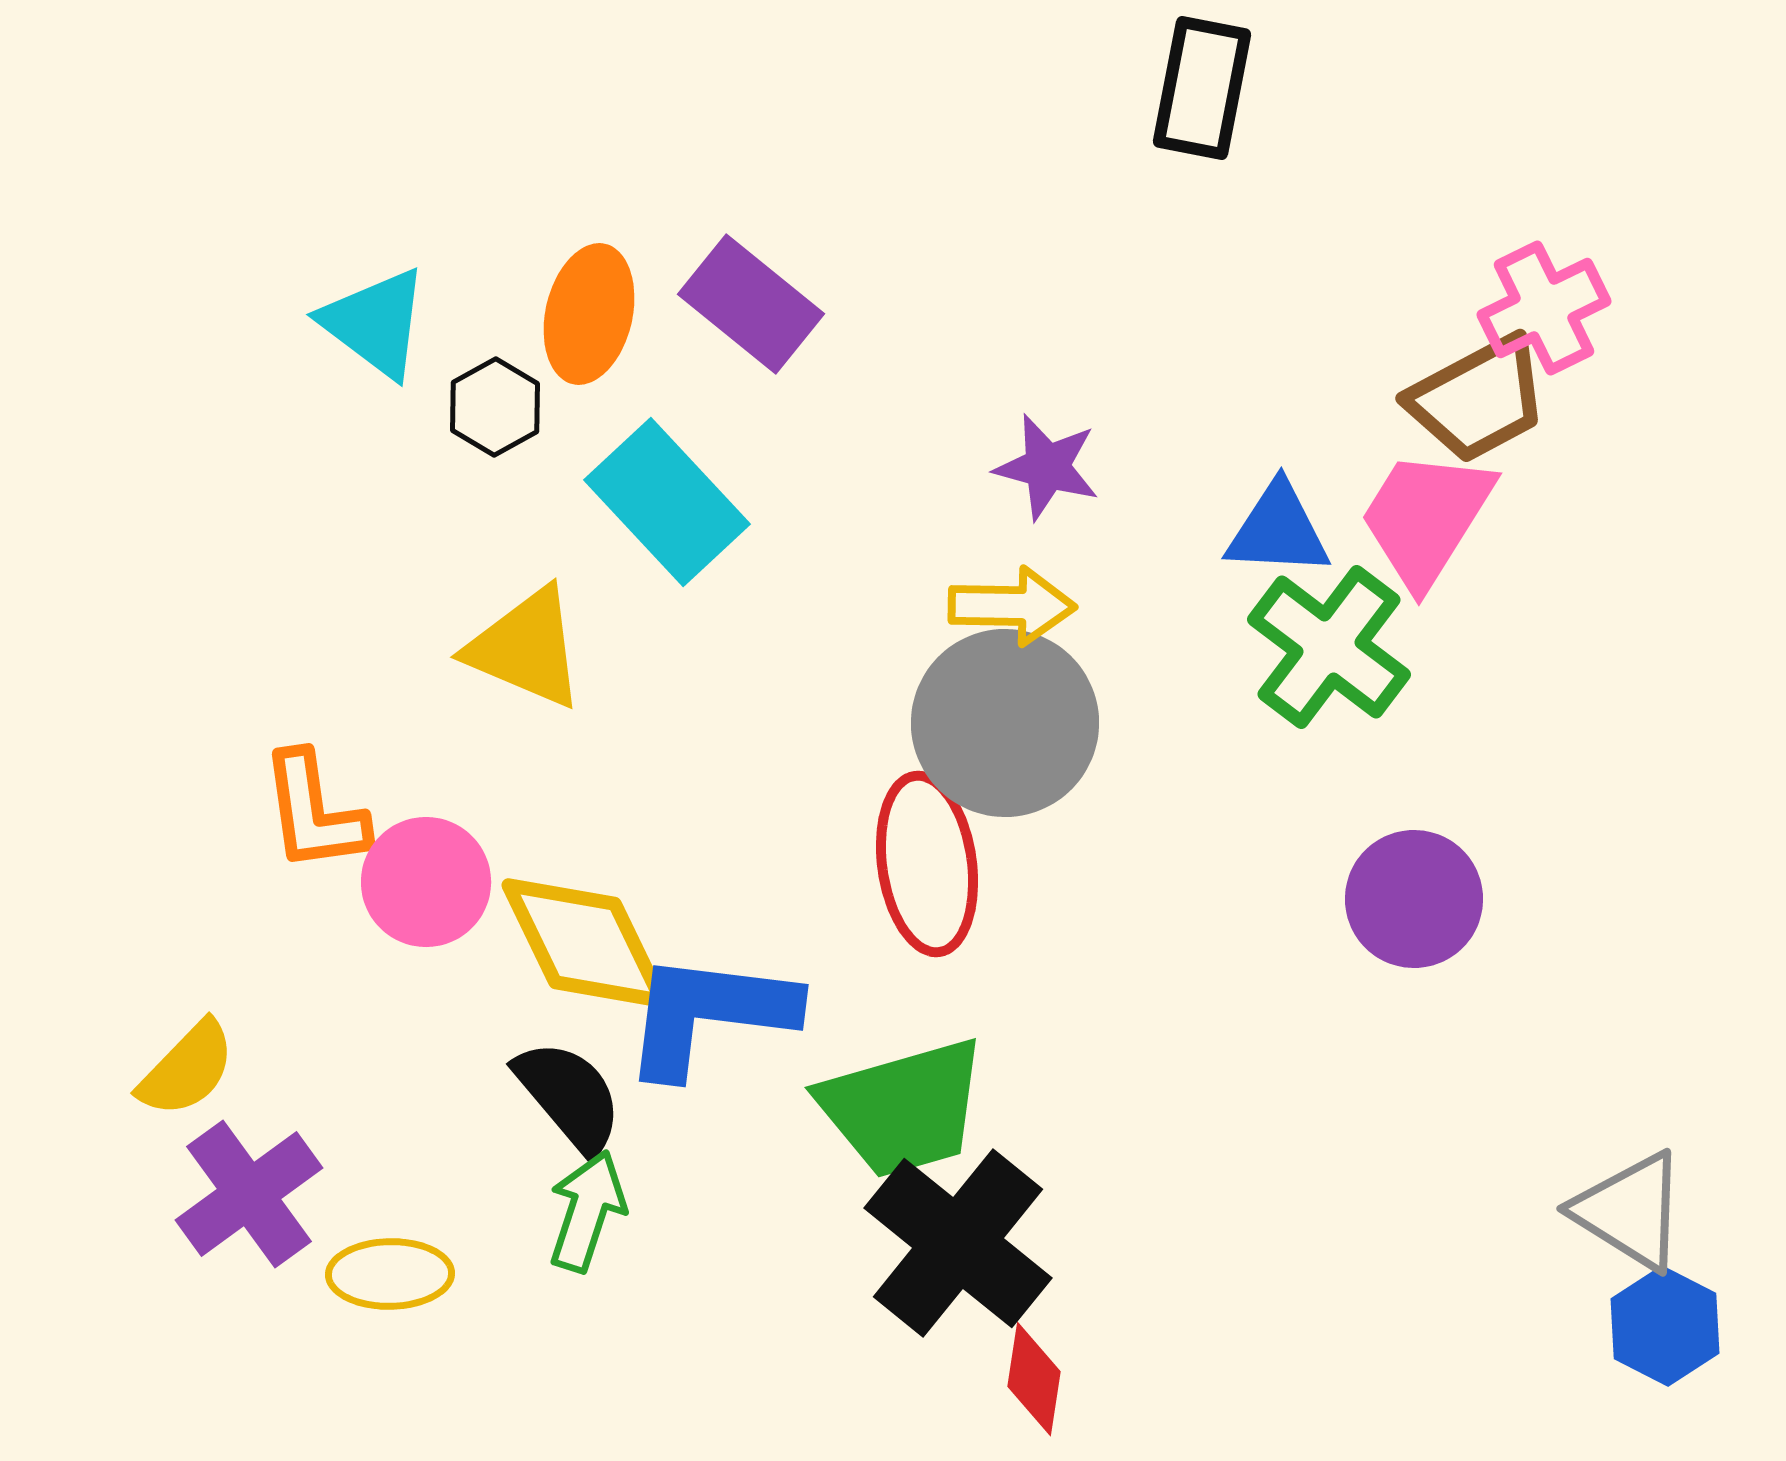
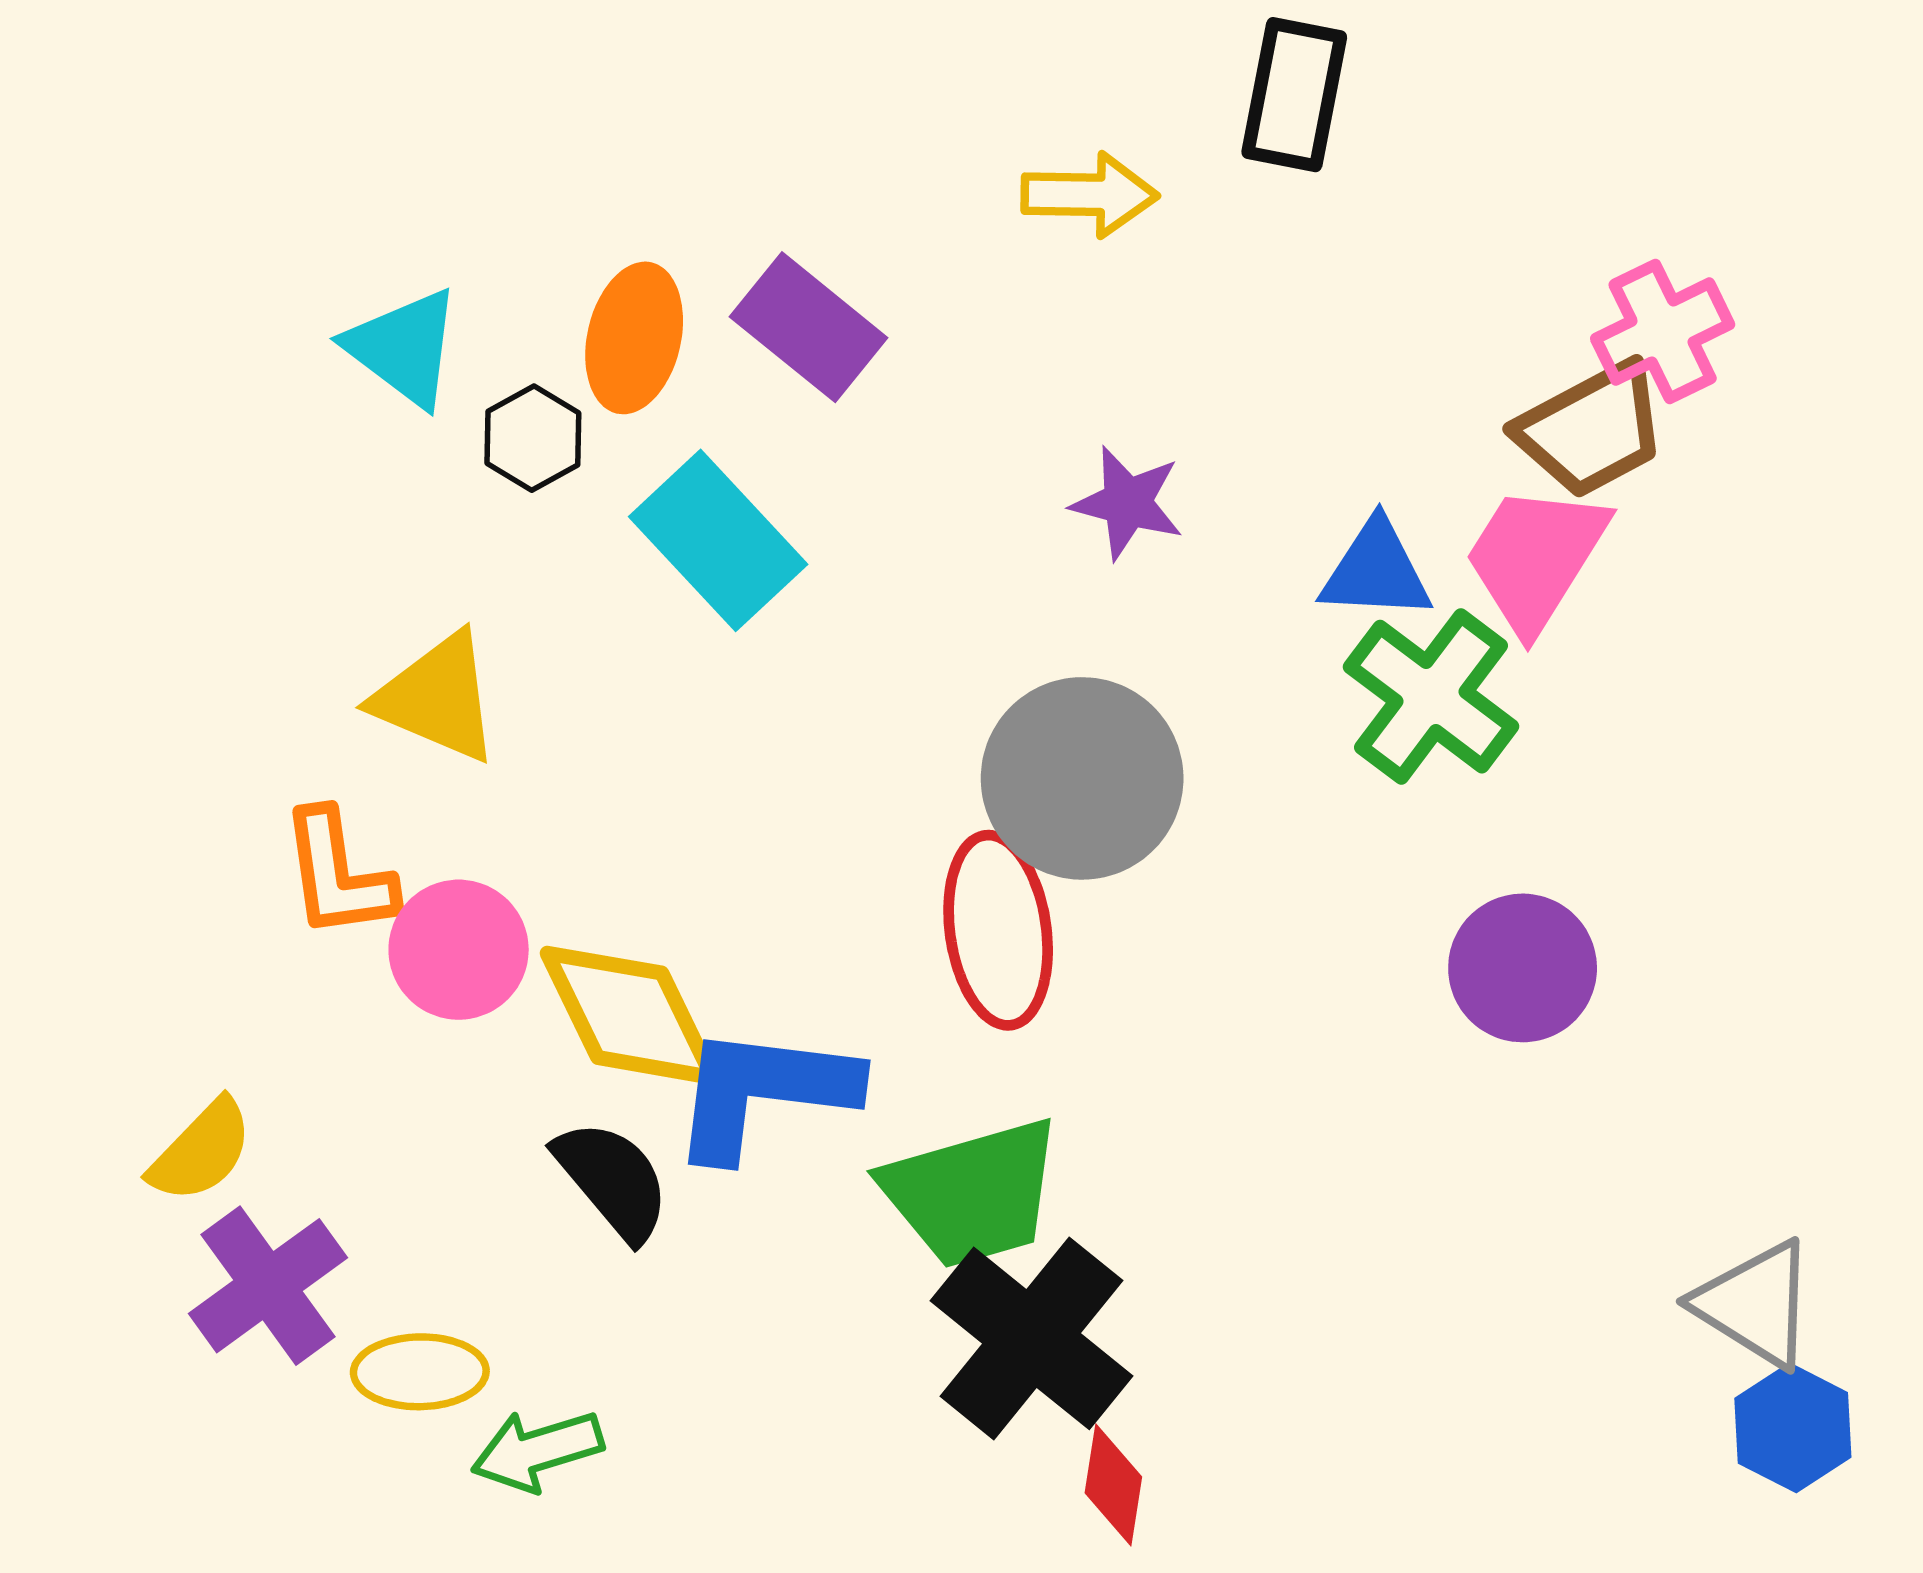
yellow arrow: (1012, 606) -> (1090, 195), moved
yellow triangle: (526, 648) -> (437, 698), moved
green arrow: (587, 1211) -> (537, 1450), moved, turned -125

